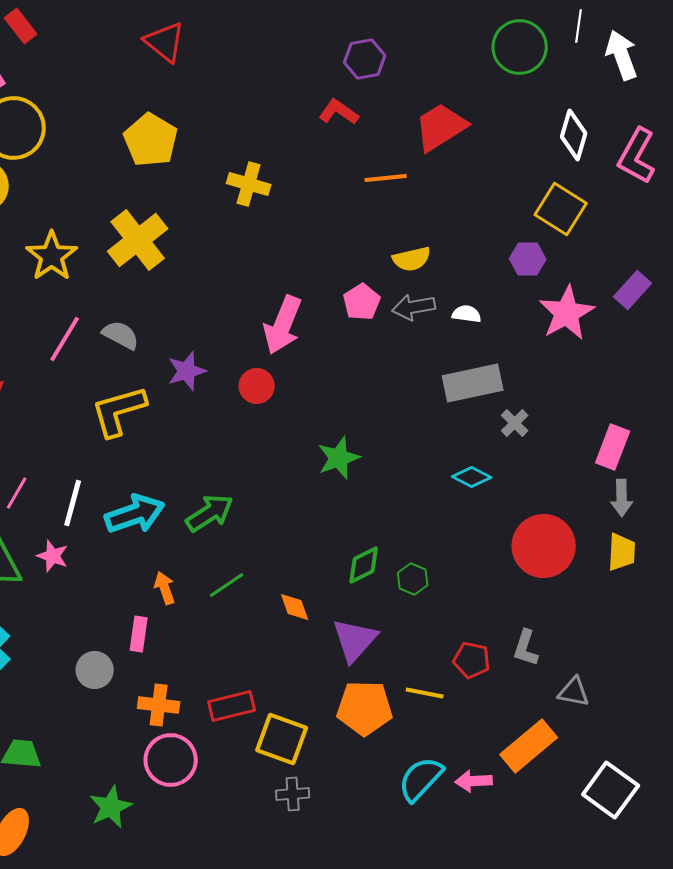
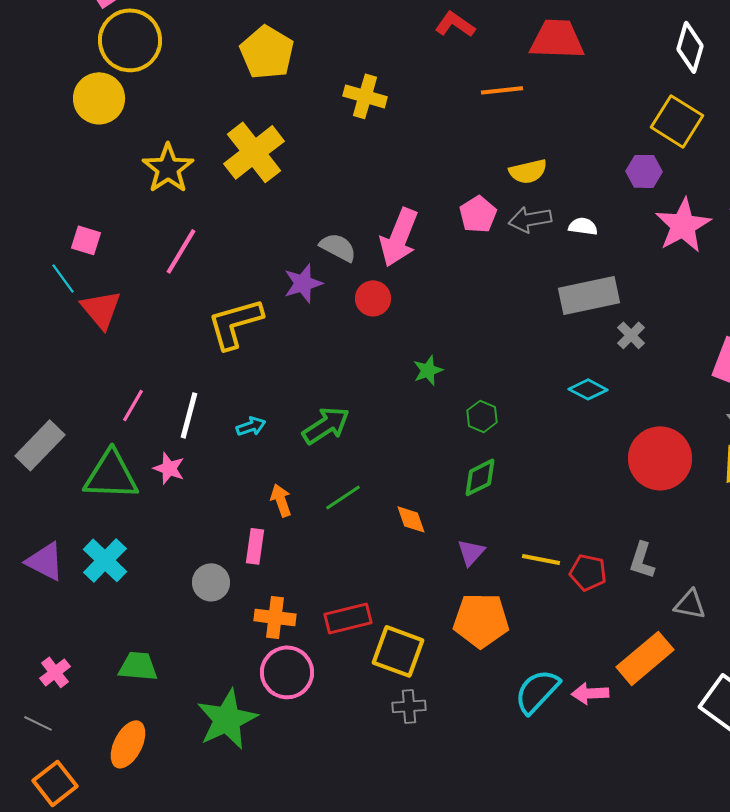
red trapezoid: (441, 127) -> (557, 39), turned 34
gray semicircle: (121, 335) -> (338, 247), moved
green star: (339, 458) -> (428, 370), moved, size x0.7
cyan arrow: (135, 514) -> (251, 426), size x0.5
green hexagon: (413, 579) -> (482, 416), moved
purple triangle: (355, 640) -> (471, 552), size x0.6
yellow line: (425, 693) -> (541, 559), moved
green star: (111, 807) -> (227, 719), size x1.4

